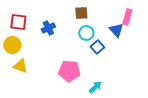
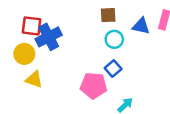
blue cross: (48, 28) -> (49, 37), moved, size x1.5
blue triangle: (116, 30) -> (141, 26), moved, turned -35
blue square: (97, 47) -> (113, 68), moved

